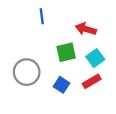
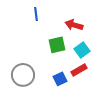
gray circle: (27, 72) -> (23, 75), moved
blue square: (61, 85) -> (60, 79), moved, turned 32

